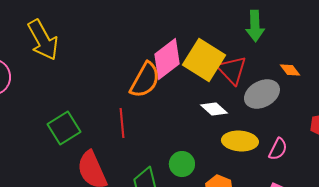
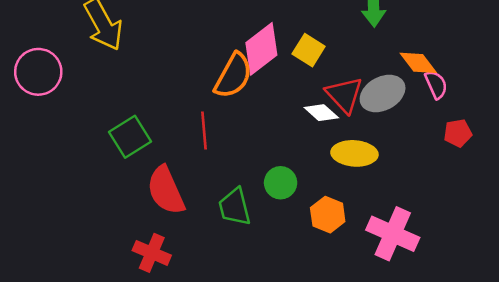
yellow square: (204, 60) -> (309, 50), size x0.6
red triangle: (232, 70) -> (344, 95), moved
orange diamond: (290, 70) -> (418, 63), size x1.4
pink semicircle: (278, 149) -> (436, 85), moved, turned -50

